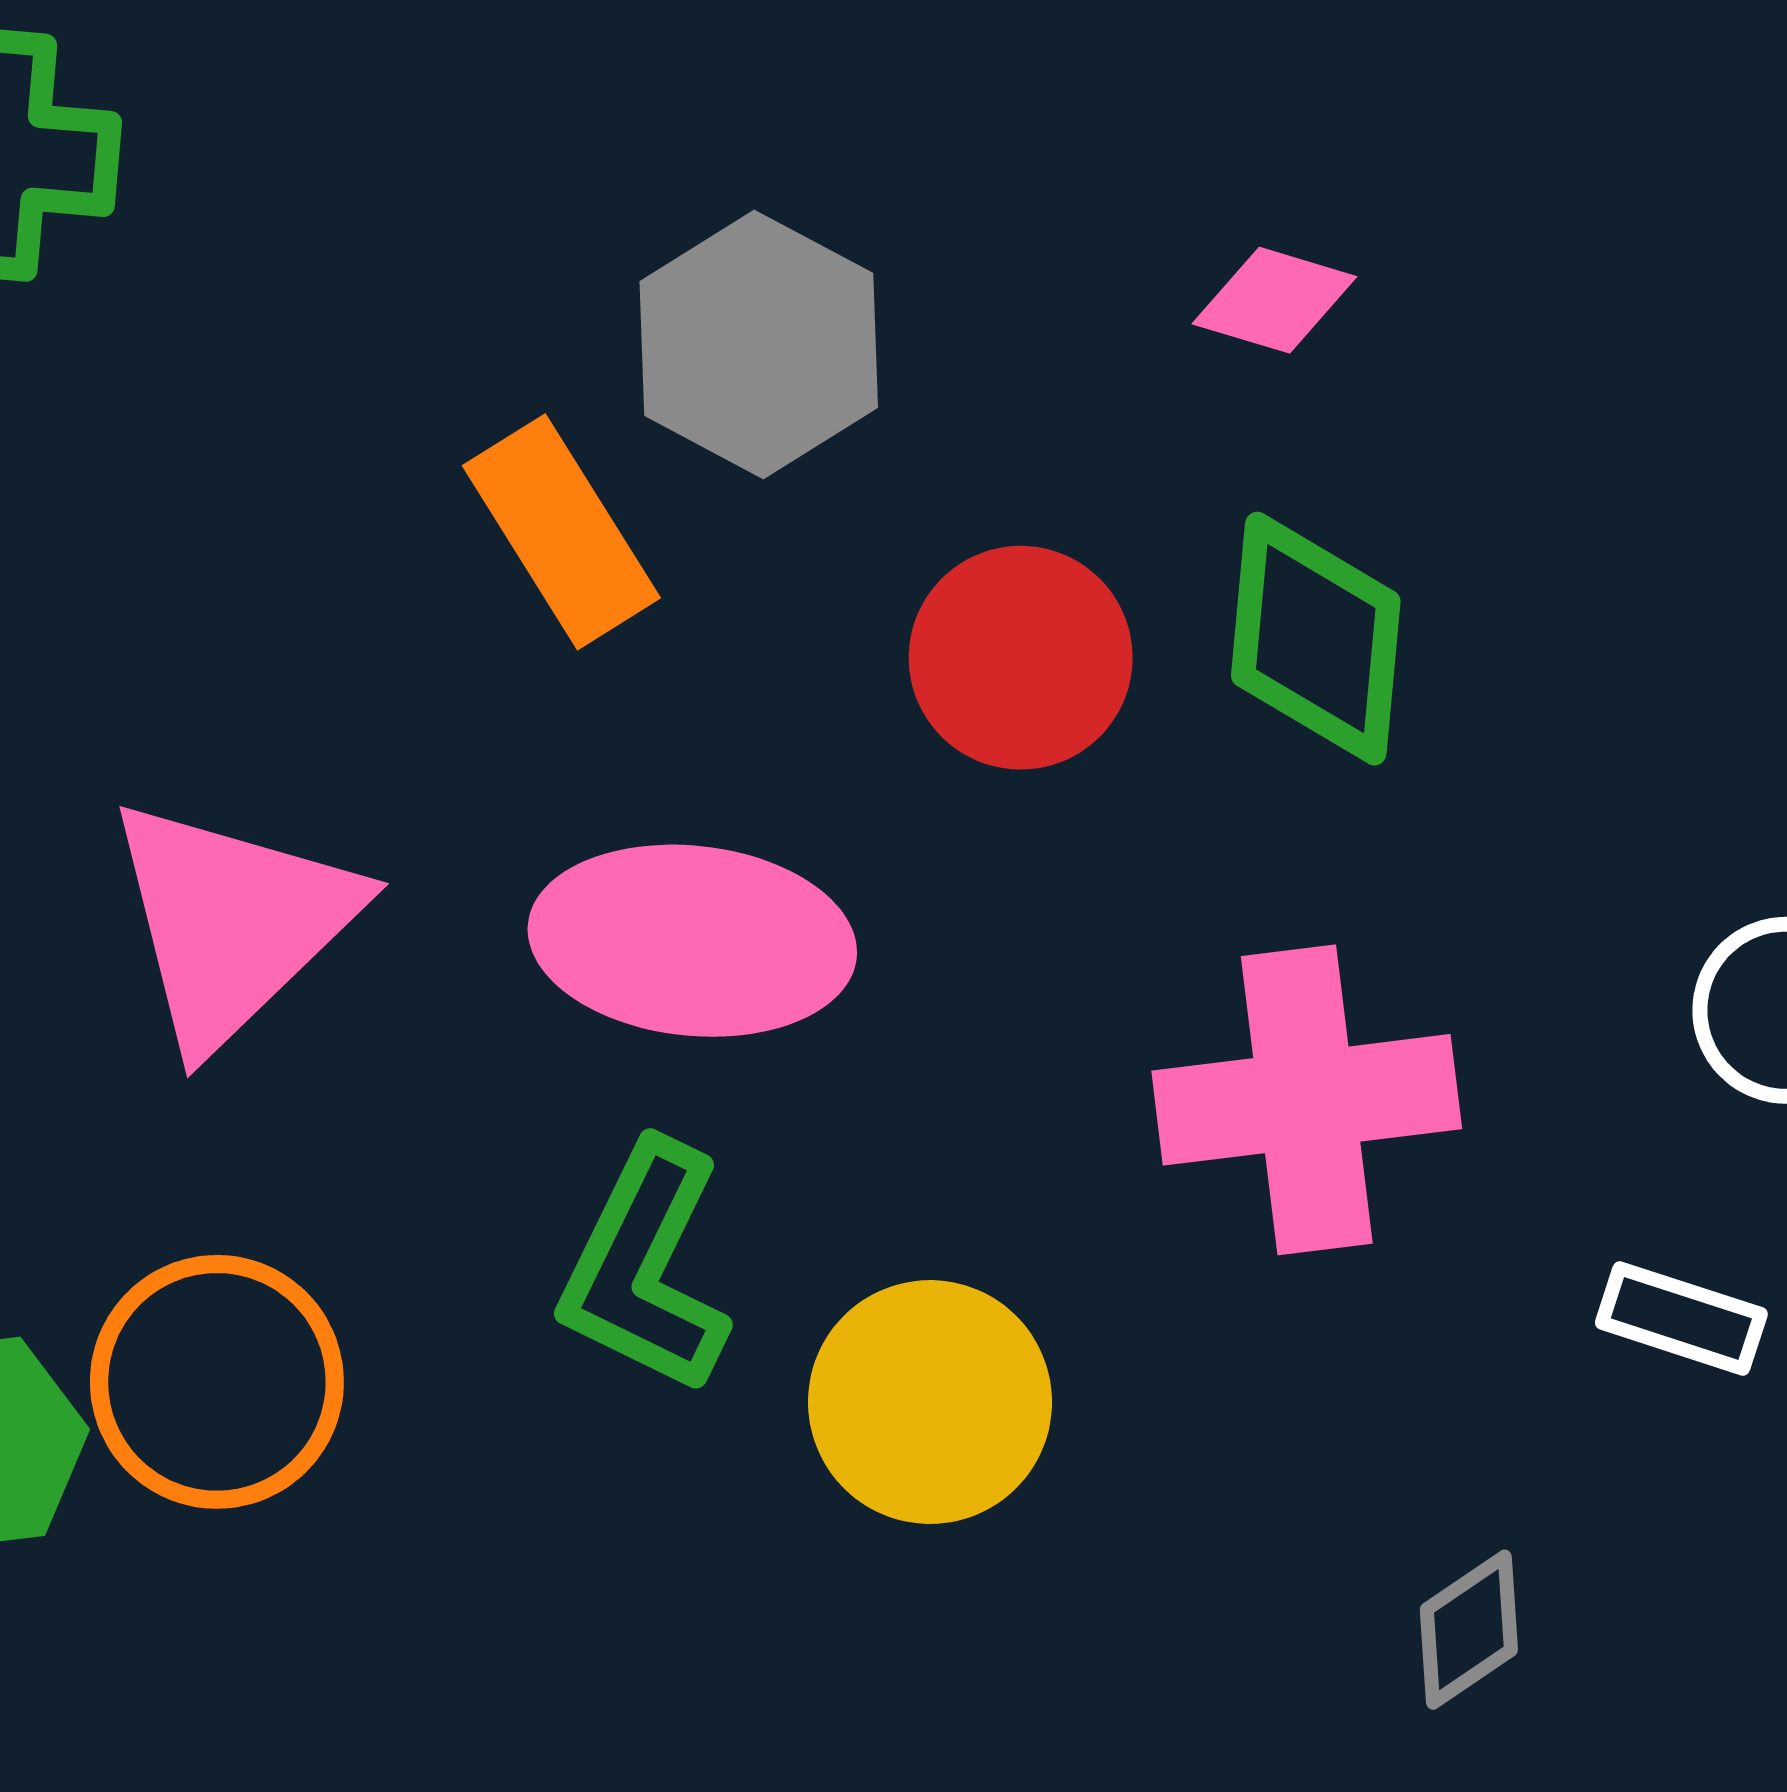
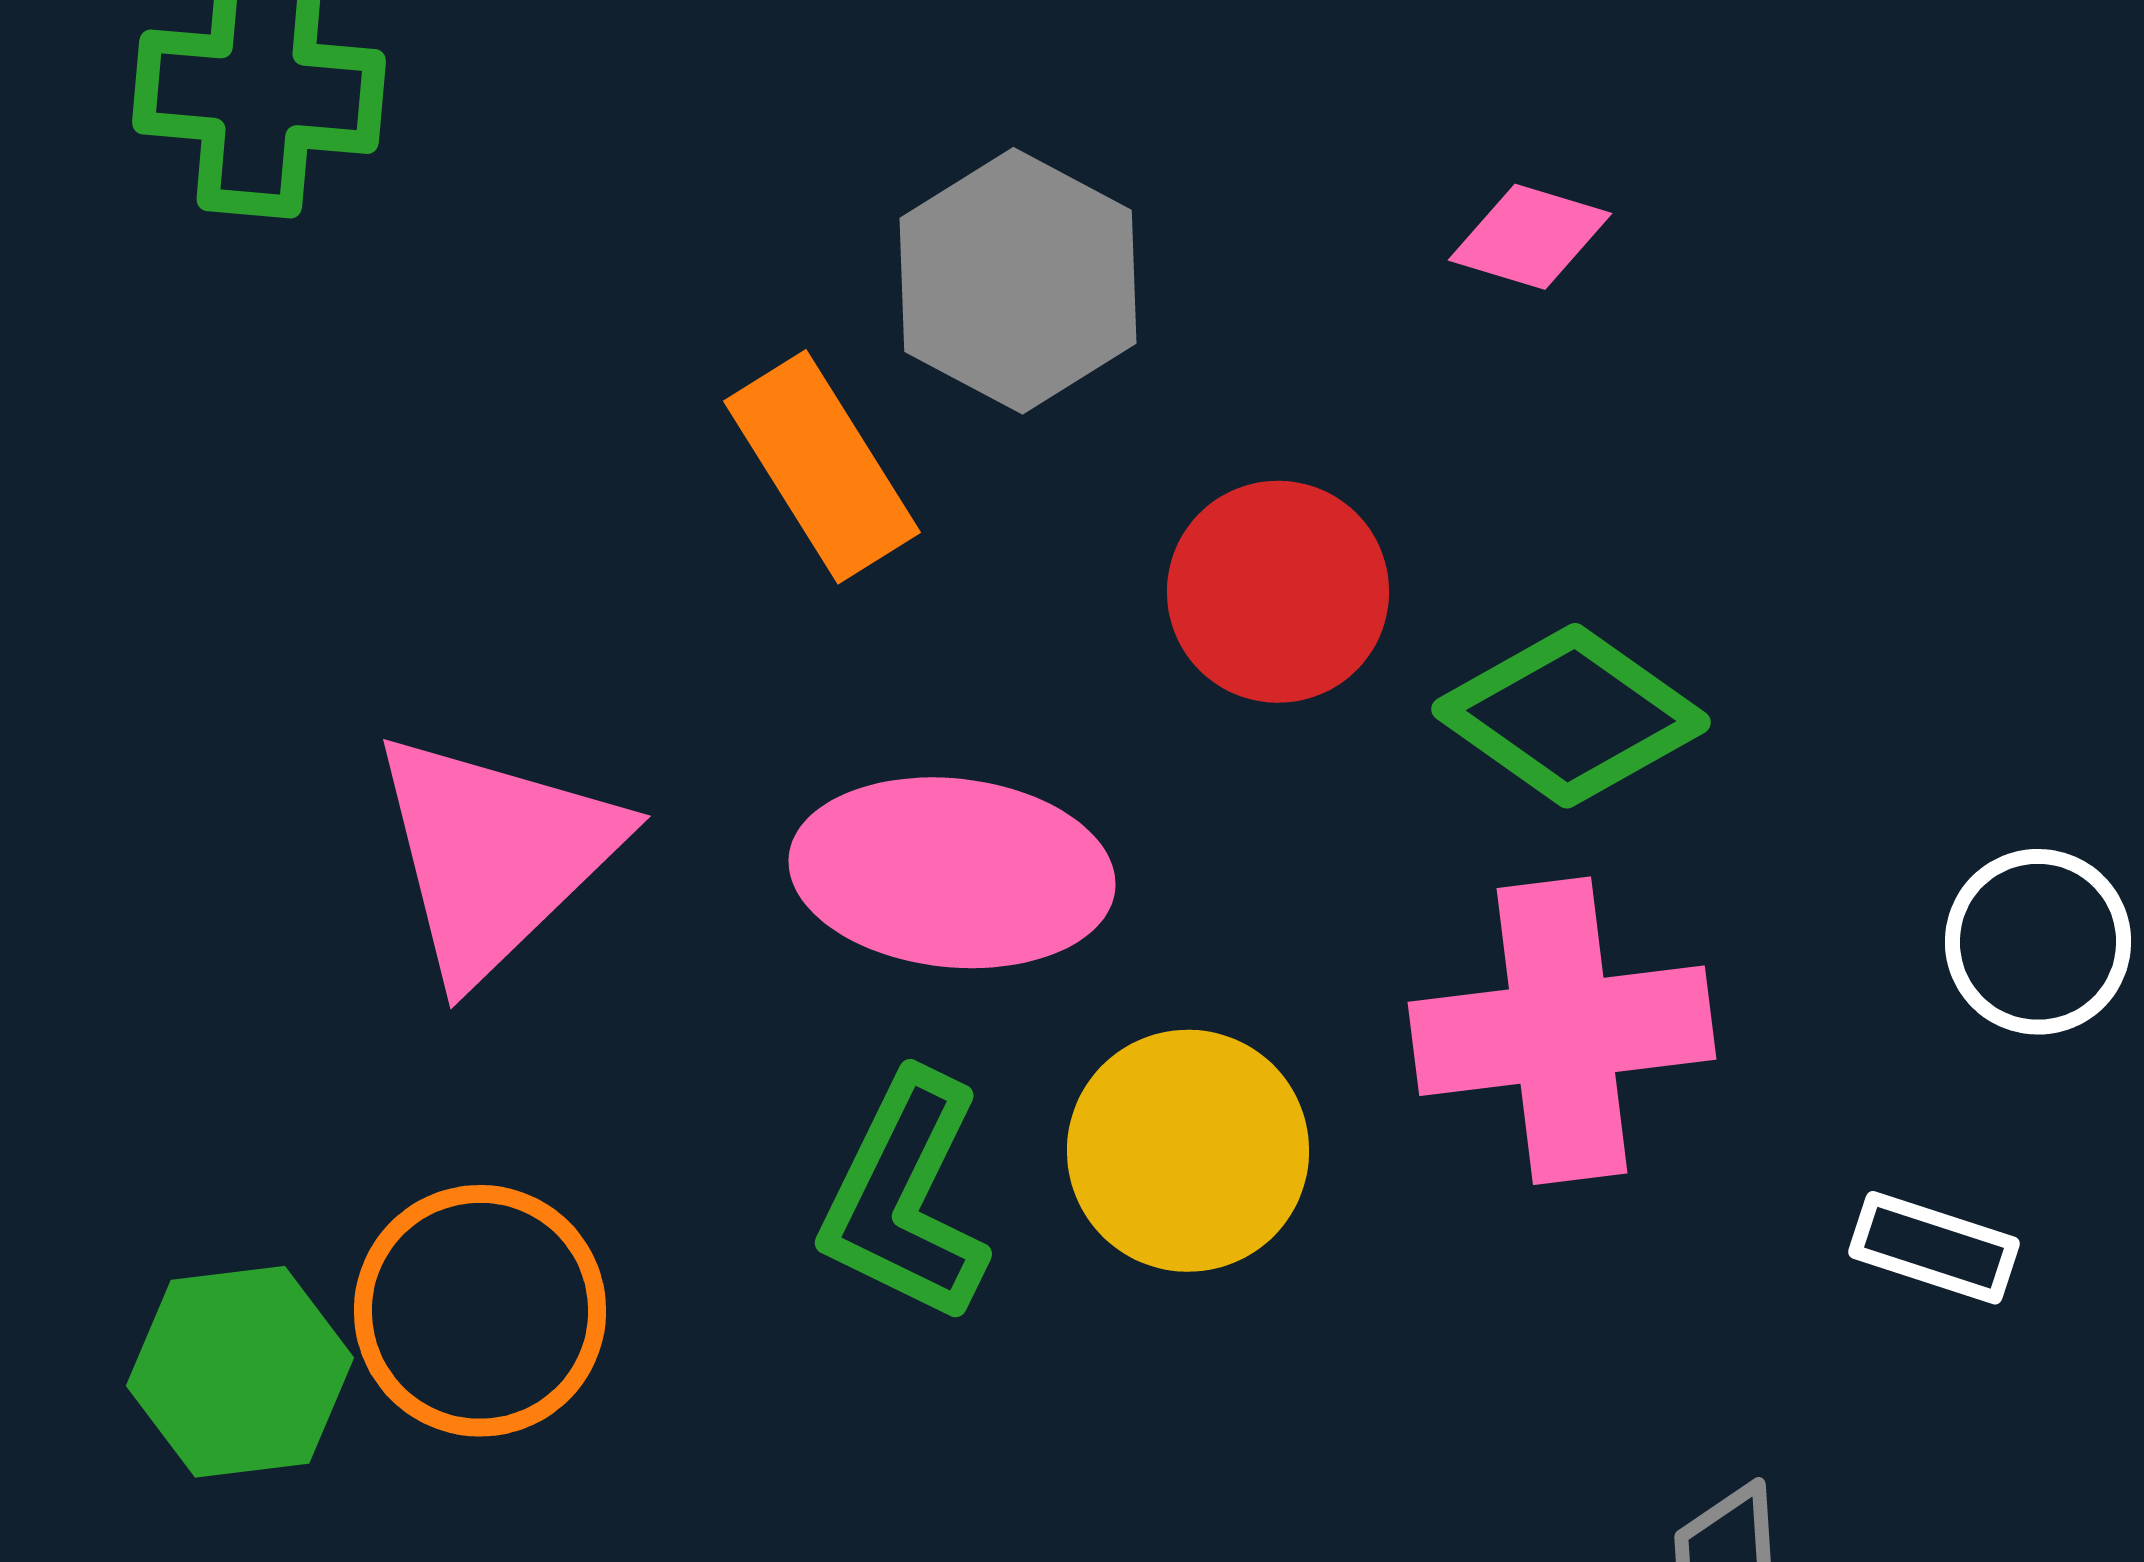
green diamond: (1316, 639) -> (1571, 716), moved, turned -60
yellow circle: (930, 1402) -> (1188, 1151), moved

